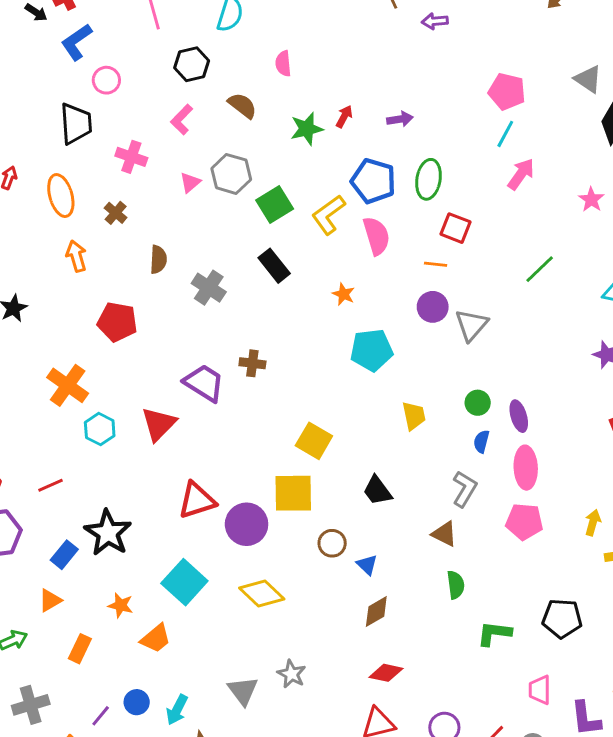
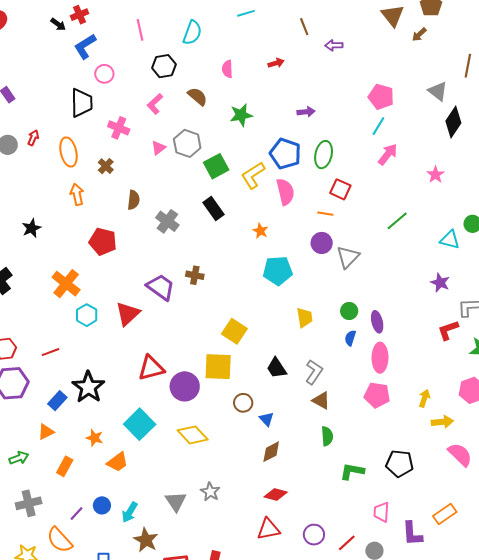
red arrow: (344, 116) -> (276, 63), moved, turned 42
gray L-shape: (465, 489) -> (314, 372), moved

